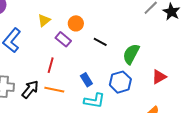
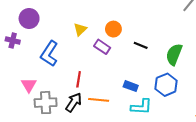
red line: (51, 65) -> (79, 79), moved
blue rectangle: (86, 80) -> (131, 86), turned -32

